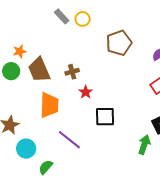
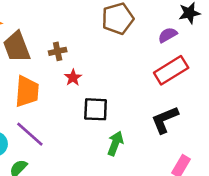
purple line: (69, 140) -> (30, 134), moved
green arrow: (144, 145) -> (115, 143), moved

